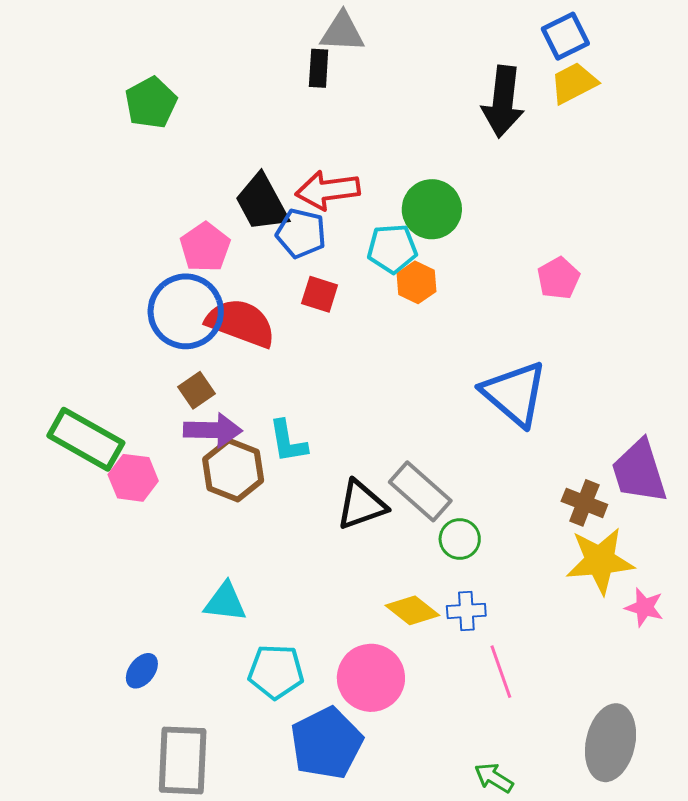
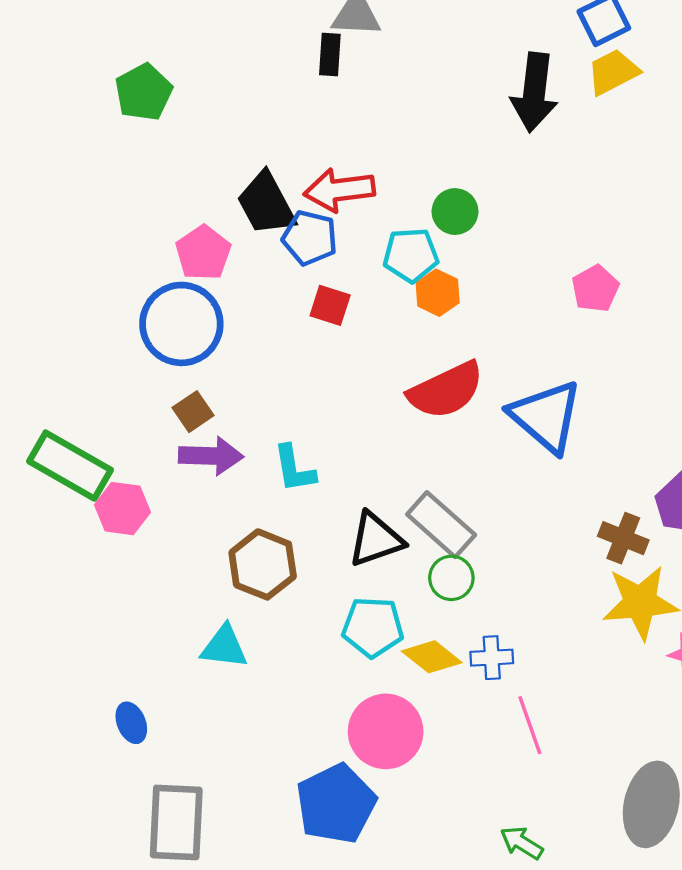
green circle: (432, 209) -> (455, 212), size x0.7
red semicircle: (241, 323) -> (446, 390), moved, turned 134
brown hexagon: (233, 470) -> (263, 564), moved
green circle: (460, 539) -> (451, 578), moved
blue ellipse: (142, 671) -> (131, 723), turned -60
cyan pentagon: (276, 672) -> (373, 627), moved

